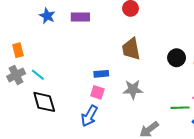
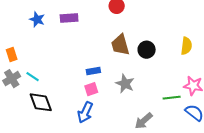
black circle: (177, 58) -> (147, 50), moved
gray star: (133, 89) -> (125, 84), turned 30
pink square: (97, 92) -> (91, 89), turned -32

